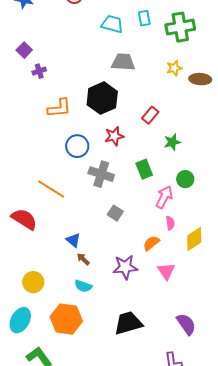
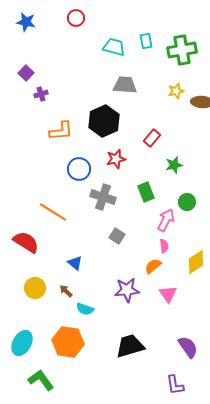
pink semicircle: (170, 223) -> (164, 246), moved
brown arrow: (83, 259) -> (66, 291), moved
yellow circle: (33, 282) -> (35, 288), moved

